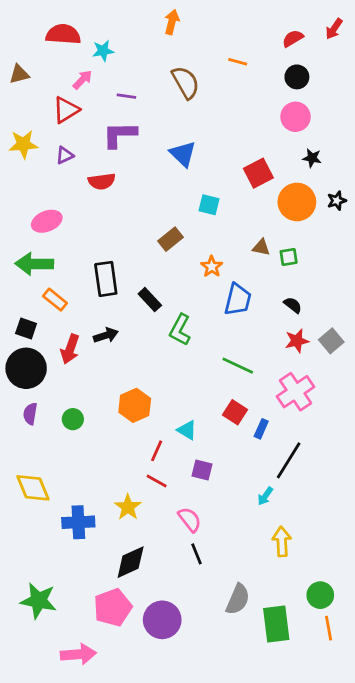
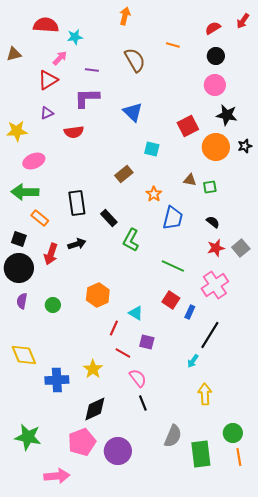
yellow star: (23, 144) -> (17, 131), moved
black star: (312, 158) -> (227, 115), size x1.5
red line: (157, 481) -> (123, 353), moved

